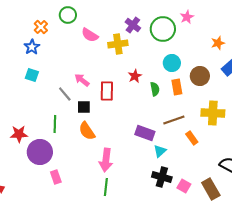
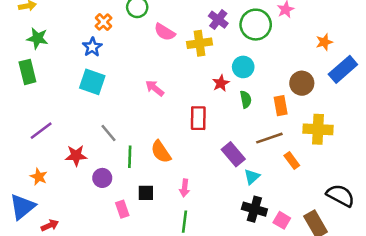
cyan circle: (172, 63) -> (243, 67), moved
cyan square: (32, 75) -> (92, 82), size x1.5
orange rectangle: (177, 87) -> (281, 106), moved
red rectangle: (107, 91) -> (198, 118), moved
gray line: (65, 94) -> (108, 133), moved
black square: (84, 107) -> (146, 193), moved
green line: (55, 124) -> (130, 157), moved
purple rectangle: (145, 133) -> (233, 154), turned 30
purple circle: (40, 152) -> (102, 178), size x0.6
pink arrow: (106, 160) -> (185, 188), size x0.6

